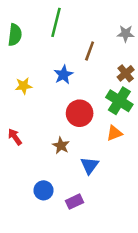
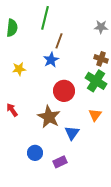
brown line: (90, 51) -> (59, 41), moved
brown cross: (126, 73) -> (101, 59), turned -32
orange triangle: (114, 133) -> (95, 115), moved, turned -32
brown star: (61, 146) -> (49, 117), size x1.6

